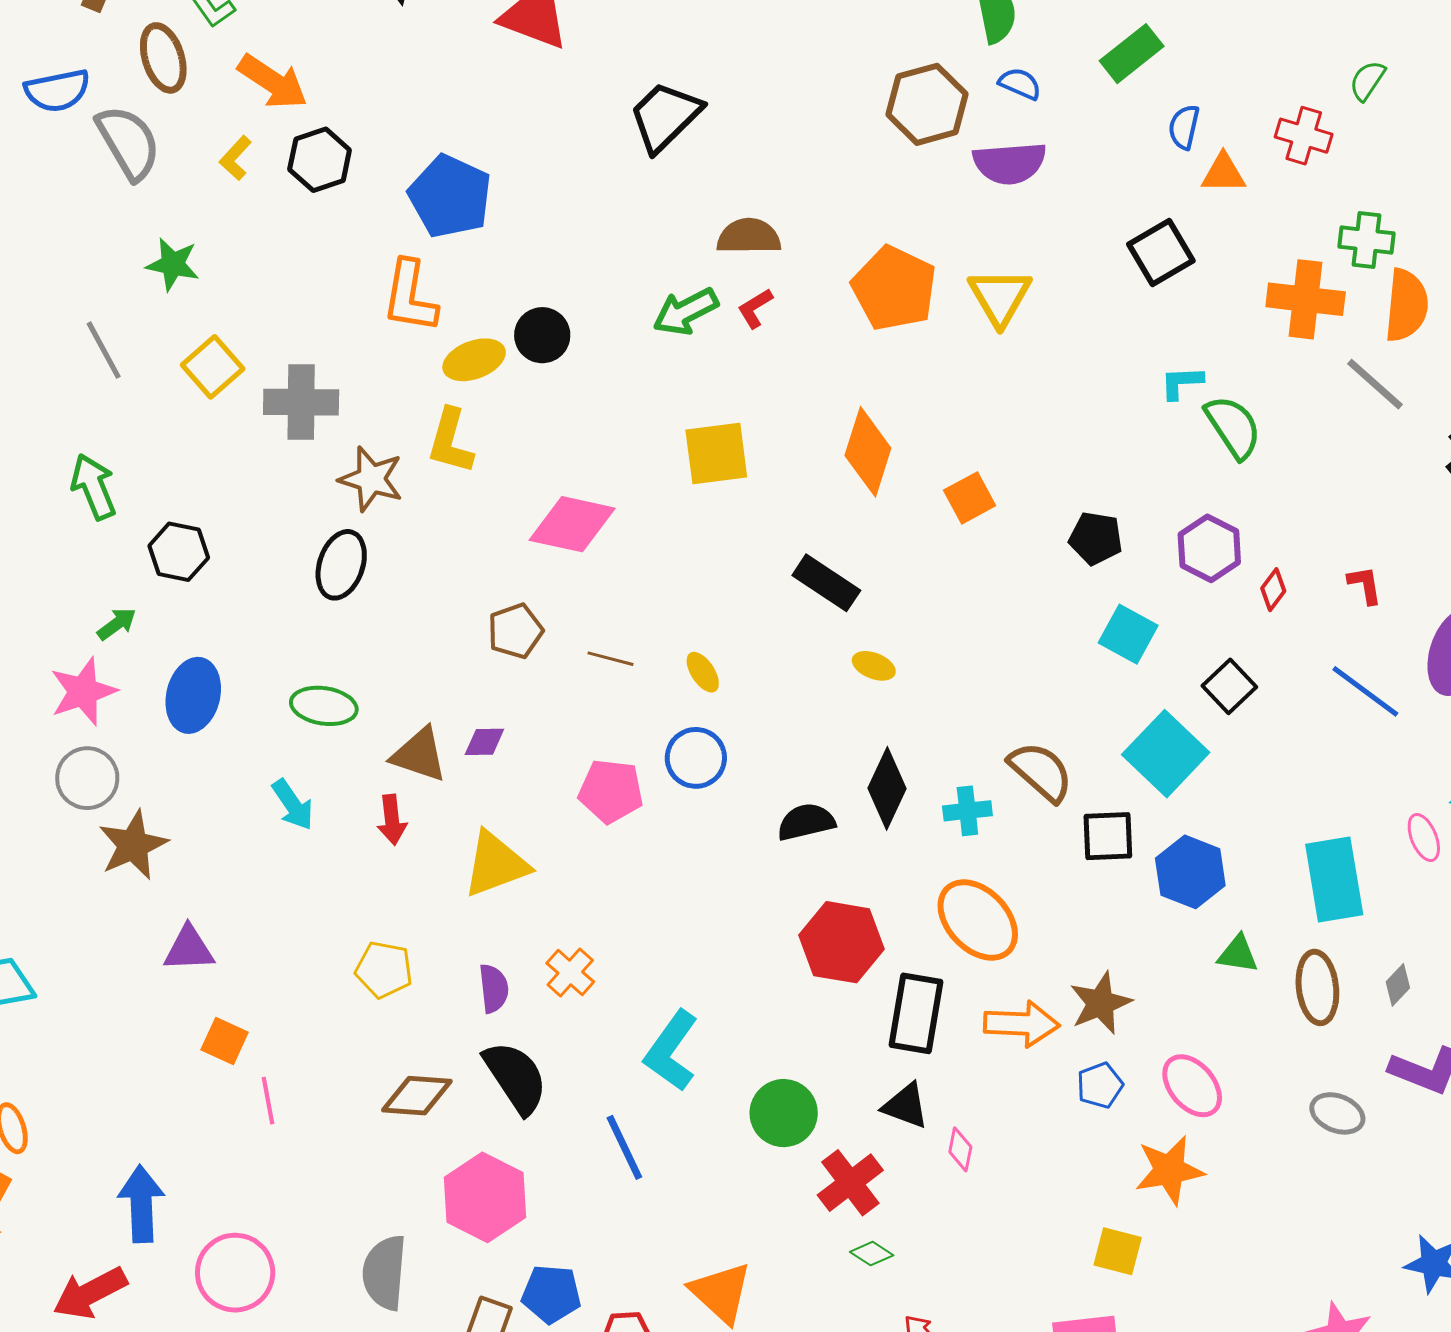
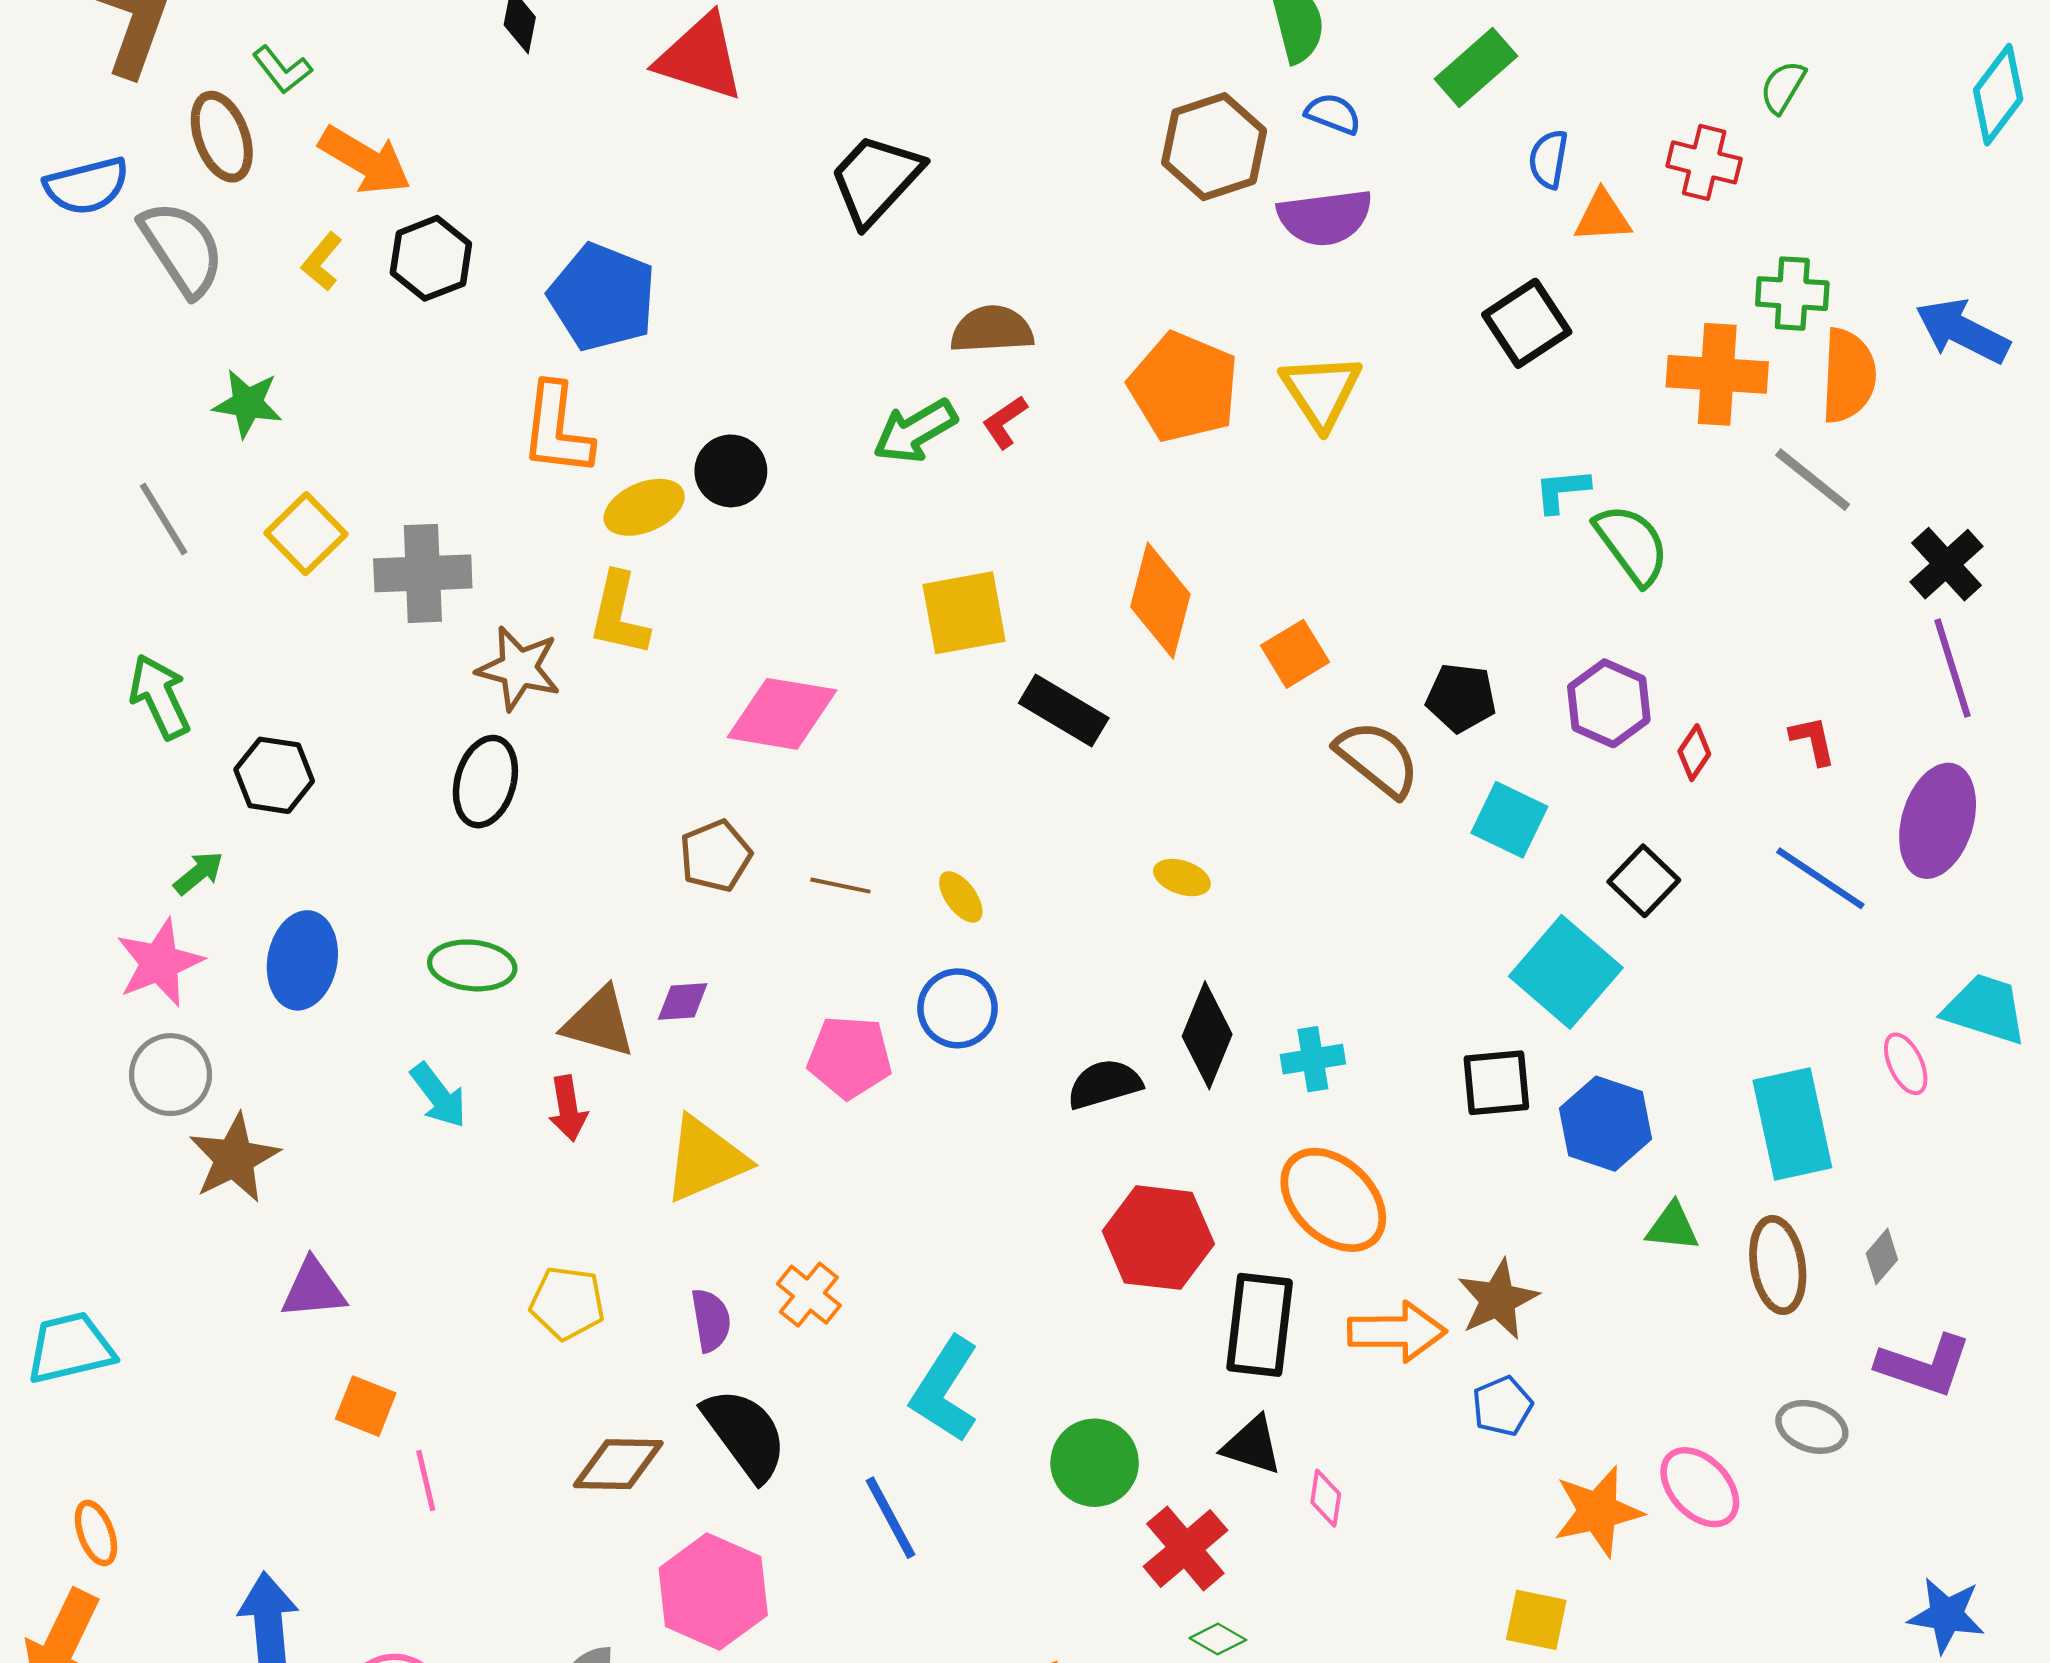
black rectangle: (826, 583) -> (1064, 711), moved
brown semicircle: (1041, 772) -> (1378, 759), moved
pink ellipse: (1192, 1086) -> (1700, 1487), moved

